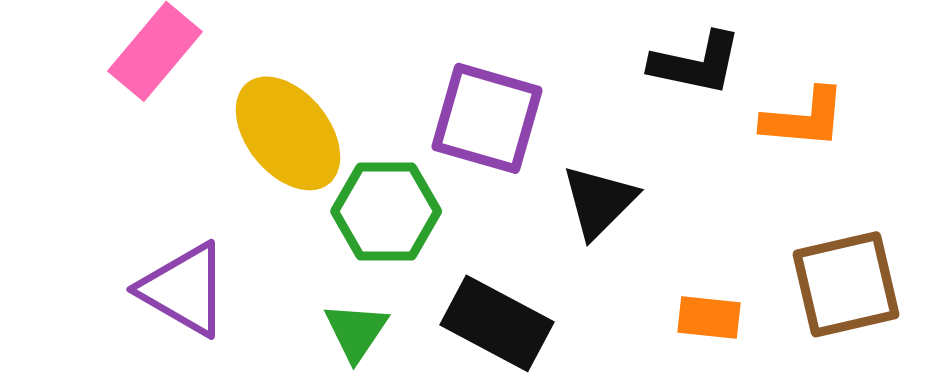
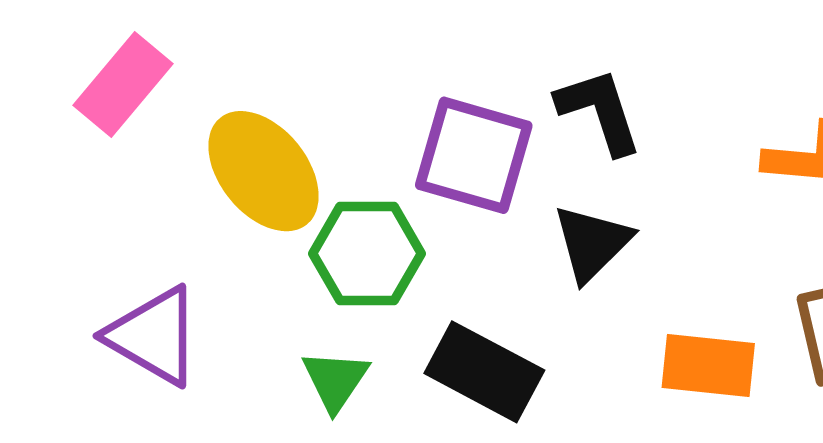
black L-shape: (696, 63) -> (599, 111), moved, turned -120
orange rectangle: (709, 317) -> (708, 366), size x1.4

